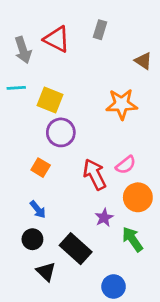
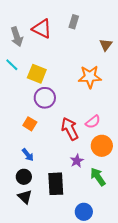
brown triangle: (143, 61) -> (106, 45), turned 32
cyan line: (16, 88) -> (12, 65), turned 48
black rectangle: (76, 249) -> (56, 184), turned 45
black triangle: (46, 272) -> (25, 197), moved

